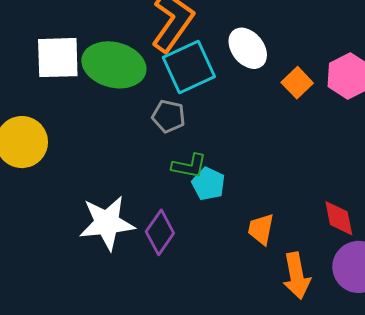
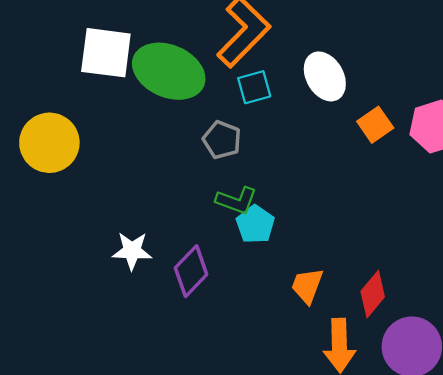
cyan square: (189, 67) -> (254, 87), size x0.6
red diamond: (339, 218) -> (373, 294), moved, turned 42
white star: (107, 223) -> (132, 251), size x0.6

